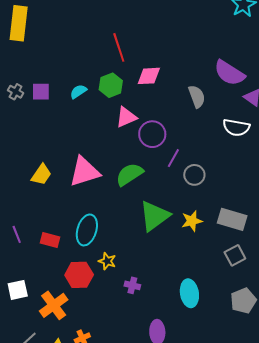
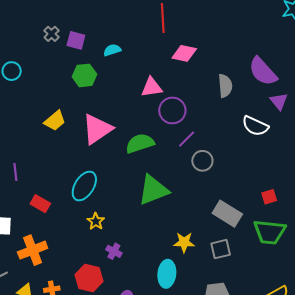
green hexagon: (111, 85) -> (84, 75), moved
pink triangle: (84, 172) -> (97, 129), turned -32
yellow star: (192, 221) -> (184, 242), moved
red rectangle: (50, 240) -> (40, 204), moved
red hexagon: (79, 275) -> (89, 278), moved

